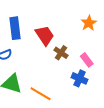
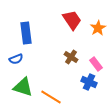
red trapezoid: (45, 35) -> (72, 20), moved

